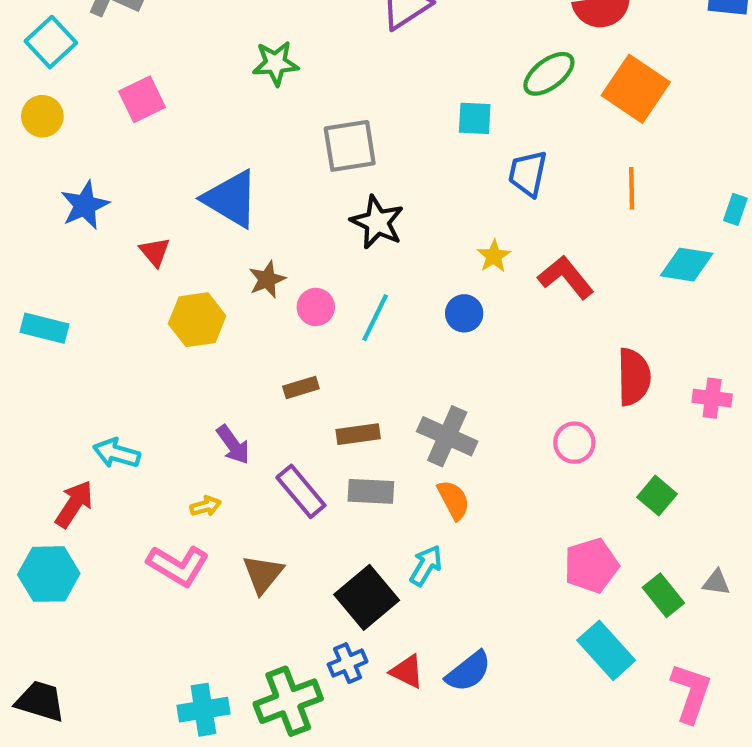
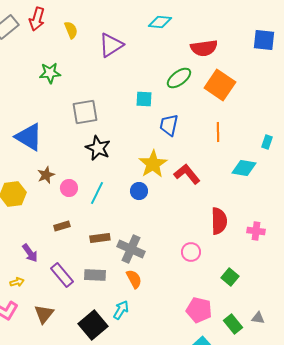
yellow star: (494, 256) -> (153, 164), size x1.8
brown rectangle: (358, 434) -> (100, 238), moved
pink pentagon: (591, 566) -> (199, 310), turned 30

